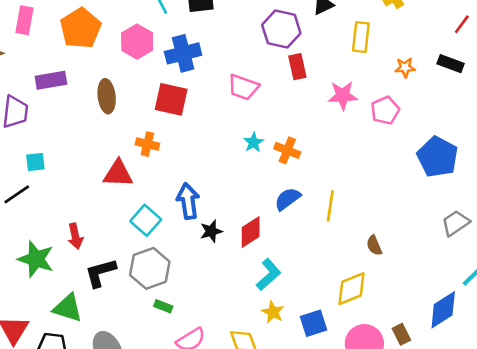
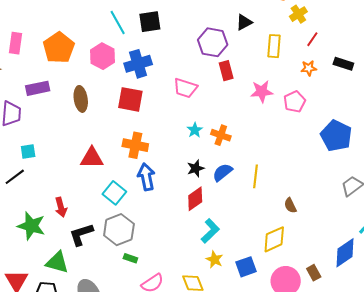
red line: (462, 24) -> (312, 39), moved
orange cross: (147, 144) -> (135, 145), moved, size x1.4
black star: (211, 231) -> (196, 168), moved

